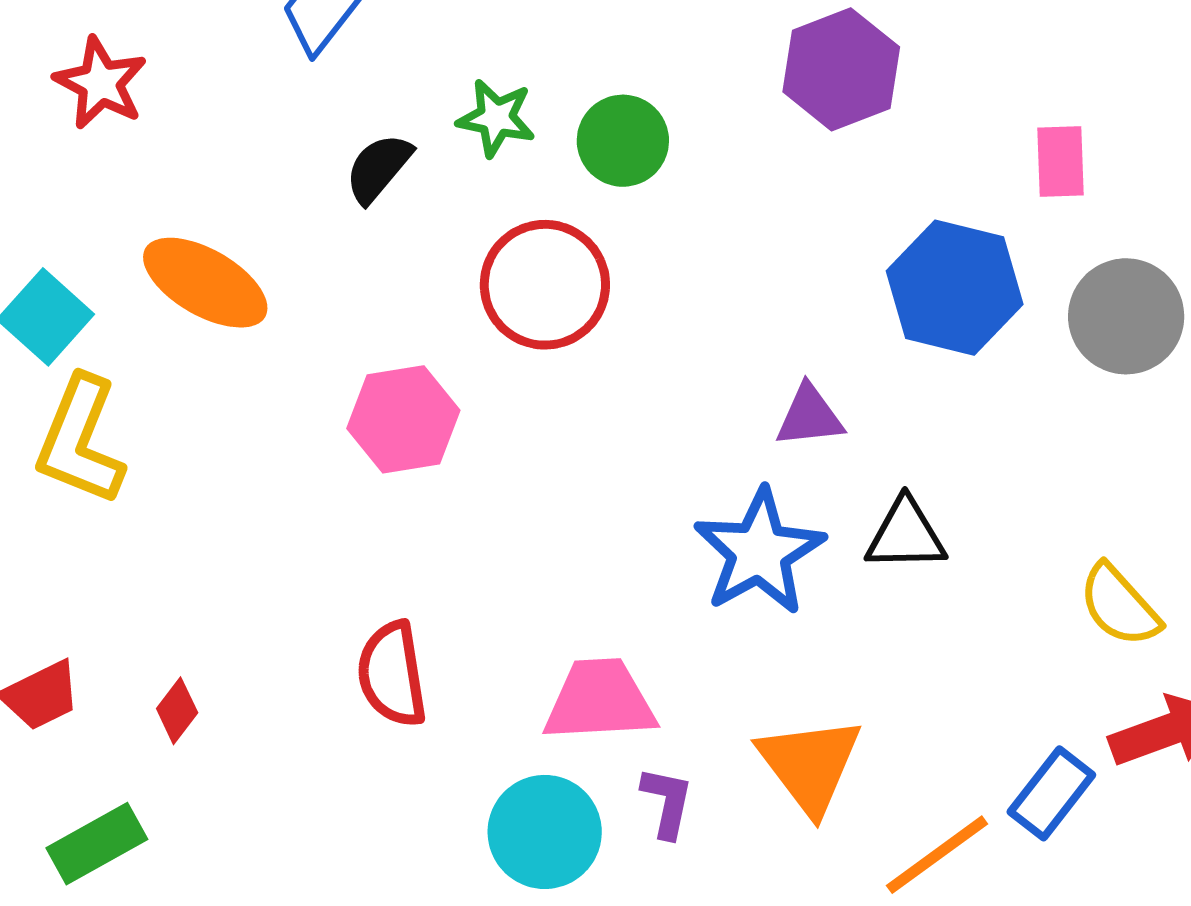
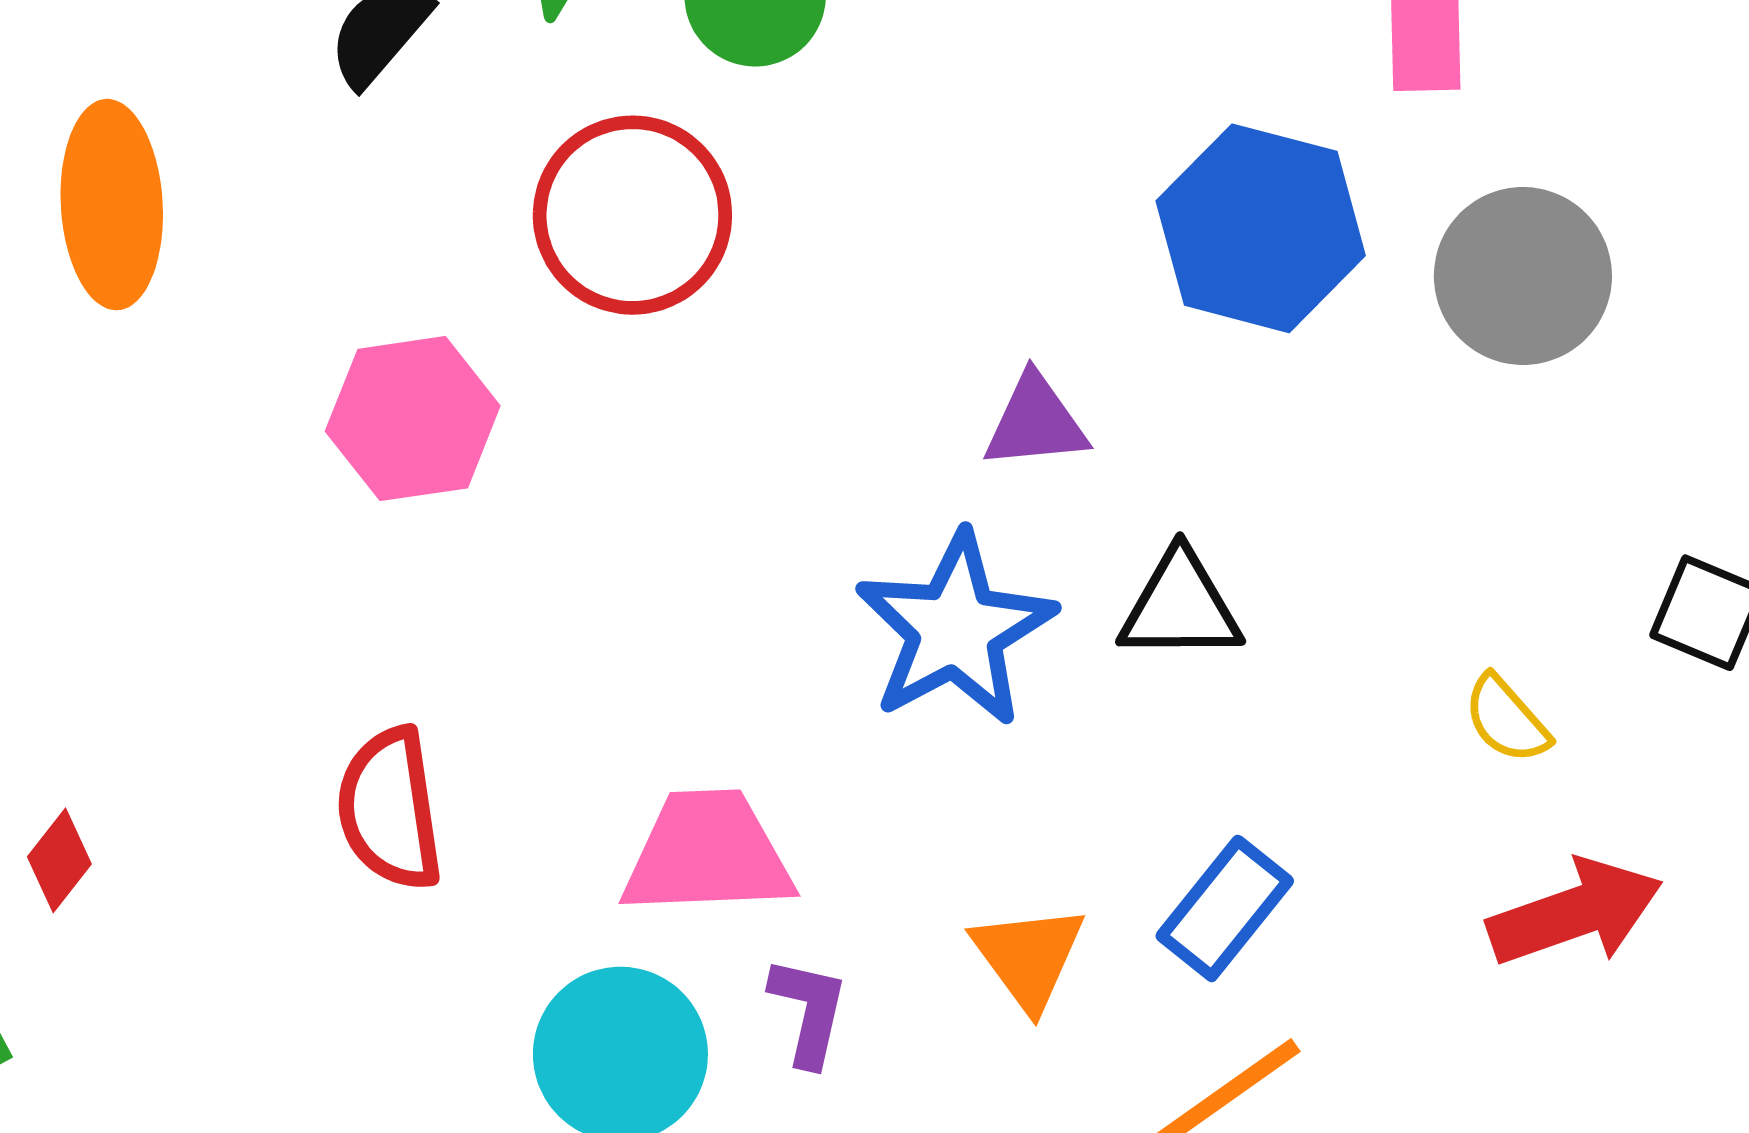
orange ellipse: (205, 283) -> (112, 205), turned 56
yellow semicircle: (1119, 606) -> (1506, 719), size x0.7
orange triangle: (810, 765) -> (1028, 957), size x0.7
blue rectangle: (1051, 793) -> (1225, 908), moved

